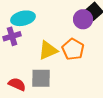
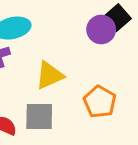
orange pentagon: (73, 49) -> (100, 102), moved

